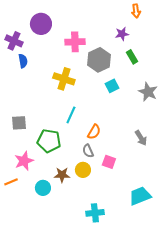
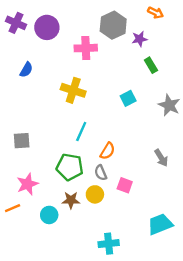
orange arrow: (136, 11) -> (156, 13), turned -56
purple cross: (14, 41) -> (16, 23), moved
gray hexagon: (99, 60) -> (113, 25), moved
blue semicircle: (23, 61) -> (26, 70), turned 40
green pentagon: (49, 141) -> (70, 167), moved

